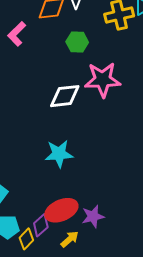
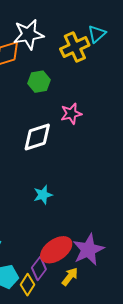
pink star: (103, 80) -> (71, 114), size x0.6
cyan star: (59, 154) -> (43, 195), size x0.7
purple star: (93, 216) -> (88, 250), size x1.4

